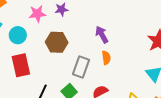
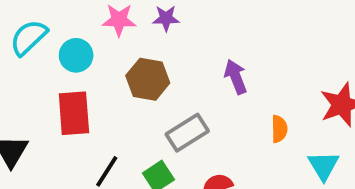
orange semicircle: (106, 58) -> (279, 129), moved
gray rectangle: (81, 67) -> (187, 133), turned 30

